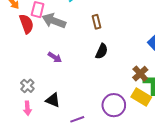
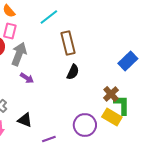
gray arrow: (54, 21) -> (19, 54), moved, turned 90
brown rectangle: (97, 22) -> (68, 43), size x1.6

